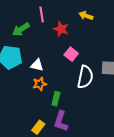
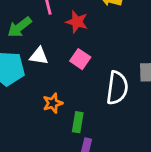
pink square: (71, 54) -> (80, 59), moved
white triangle: (37, 65) -> (39, 56), moved

